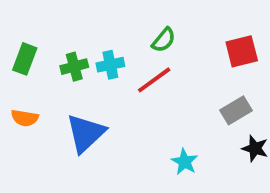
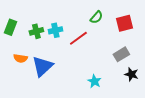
green semicircle: (164, 40) -> (96, 17), moved
orange semicircle: (25, 118) -> (20, 58), moved

